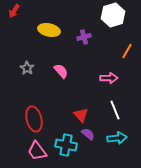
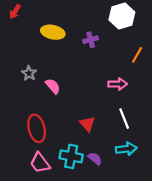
pink semicircle: (61, 71) -> (53, 86), moved
purple semicircle: (88, 134) -> (95, 159), moved

